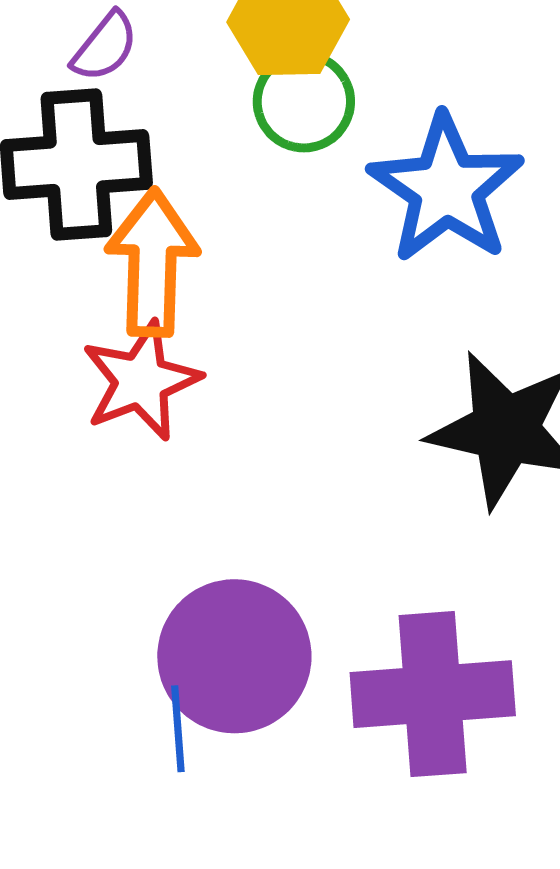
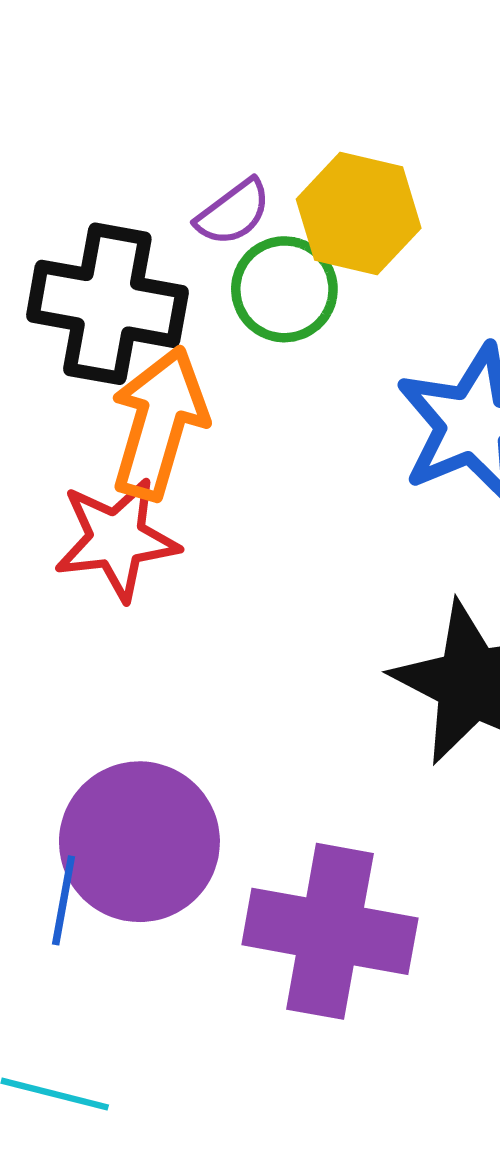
purple semicircle: (105, 47) -> (233, 212), moved
green circle: (304, 102) -> (284, 289), moved

